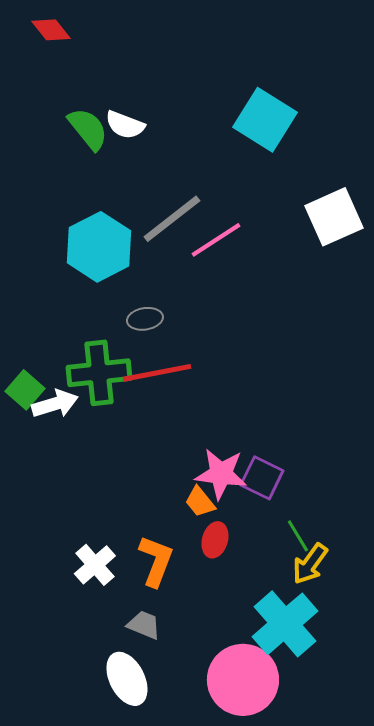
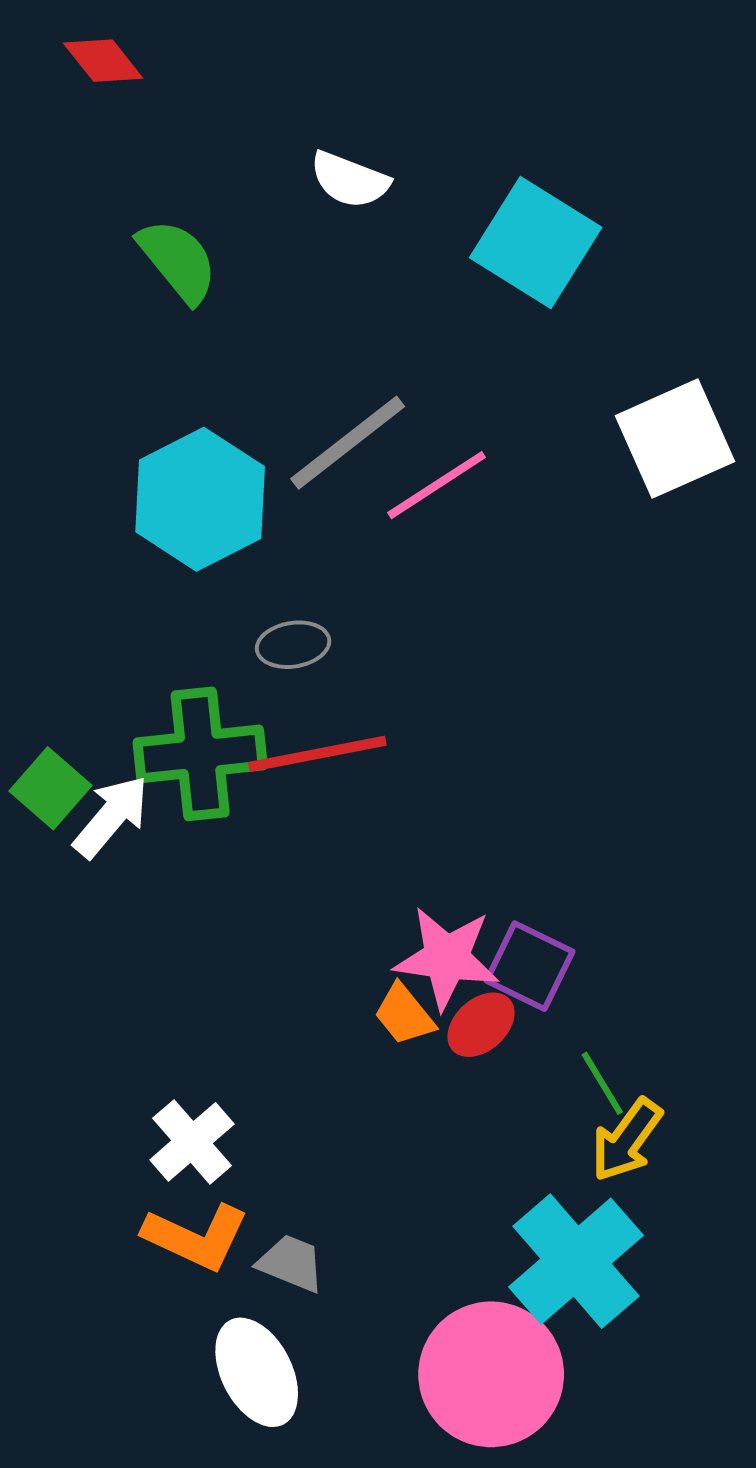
white semicircle: (125, 125) -> (350, 180), moved
white arrow: (55, 404) -> (111, 817), turned -33
red ellipse: (215, 540) -> (481, 1025), moved, turned 32
orange L-shape: (156, 561) -> (196, 1237), moved, turned 94

